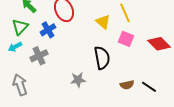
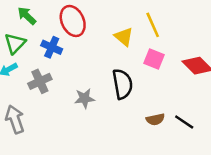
blue cross: (48, 30) -> (52, 47), turned -35
gray star: (78, 80) -> (84, 98), moved

